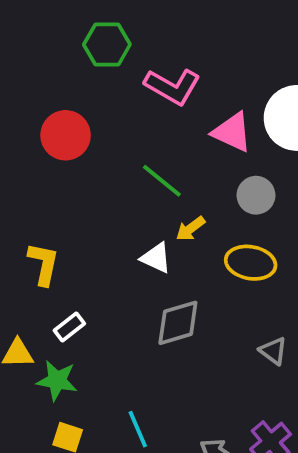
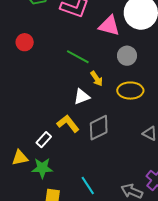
red circle: (66, 135) -> (25, 42), size x0.7
yellow arrow: (190, 229) -> (97, 79), turned -77
white triangle: (156, 258) -> (82, 97), turned -36
yellow L-shape: (44, 264) -> (68, 123), moved, turned -40

